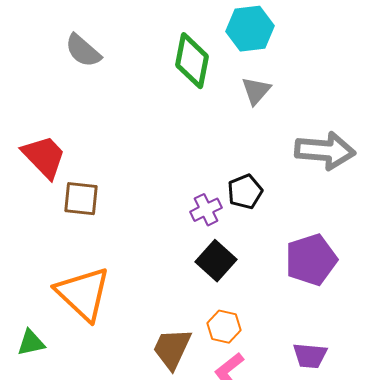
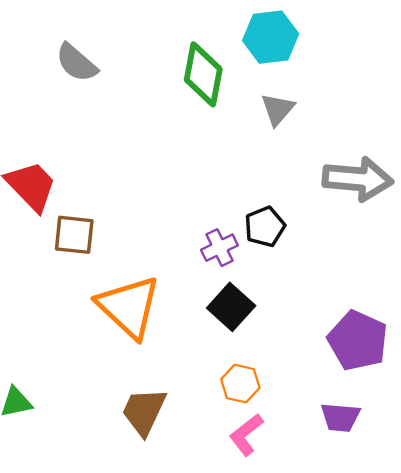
purple pentagon: (311, 260) -> (358, 341), moved, turned -30
orange triangle: (83, 294) -> (129, 307), moved
brown trapezoid: (172, 349) -> (144, 411), moved

